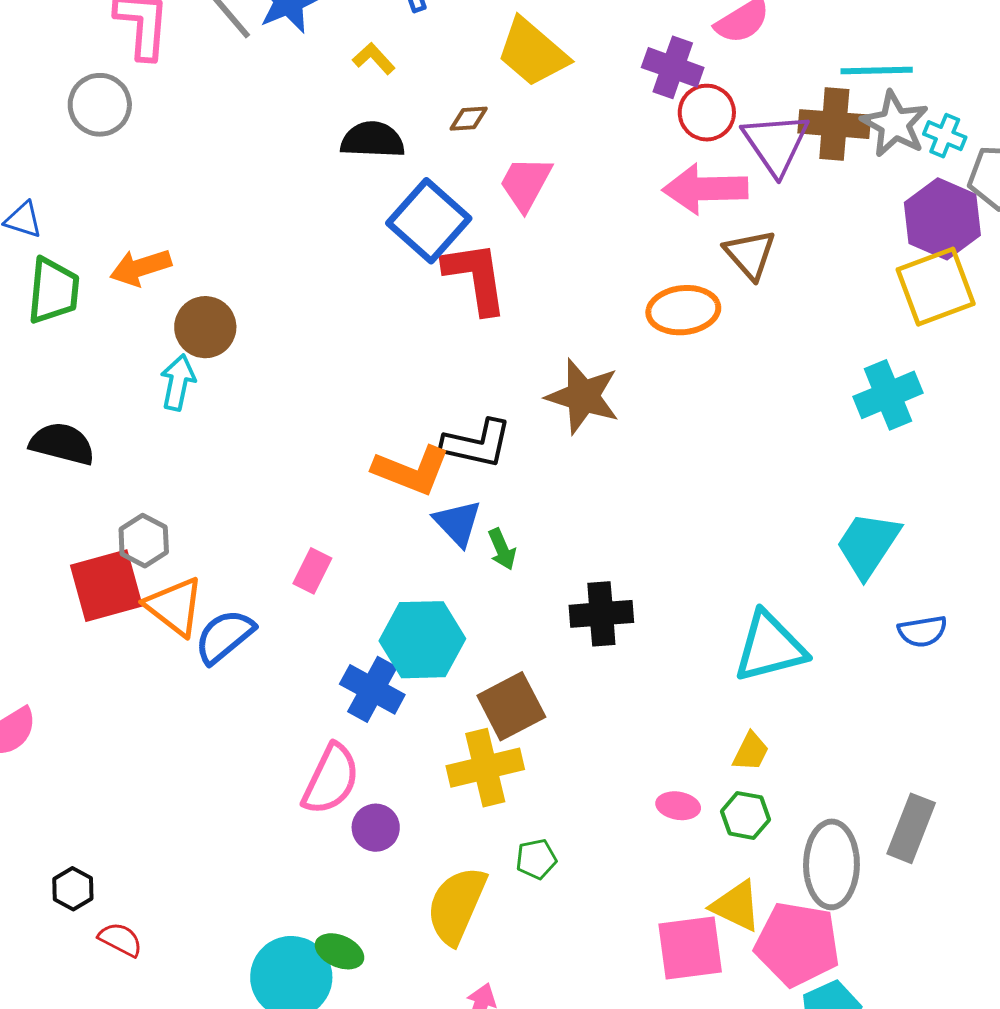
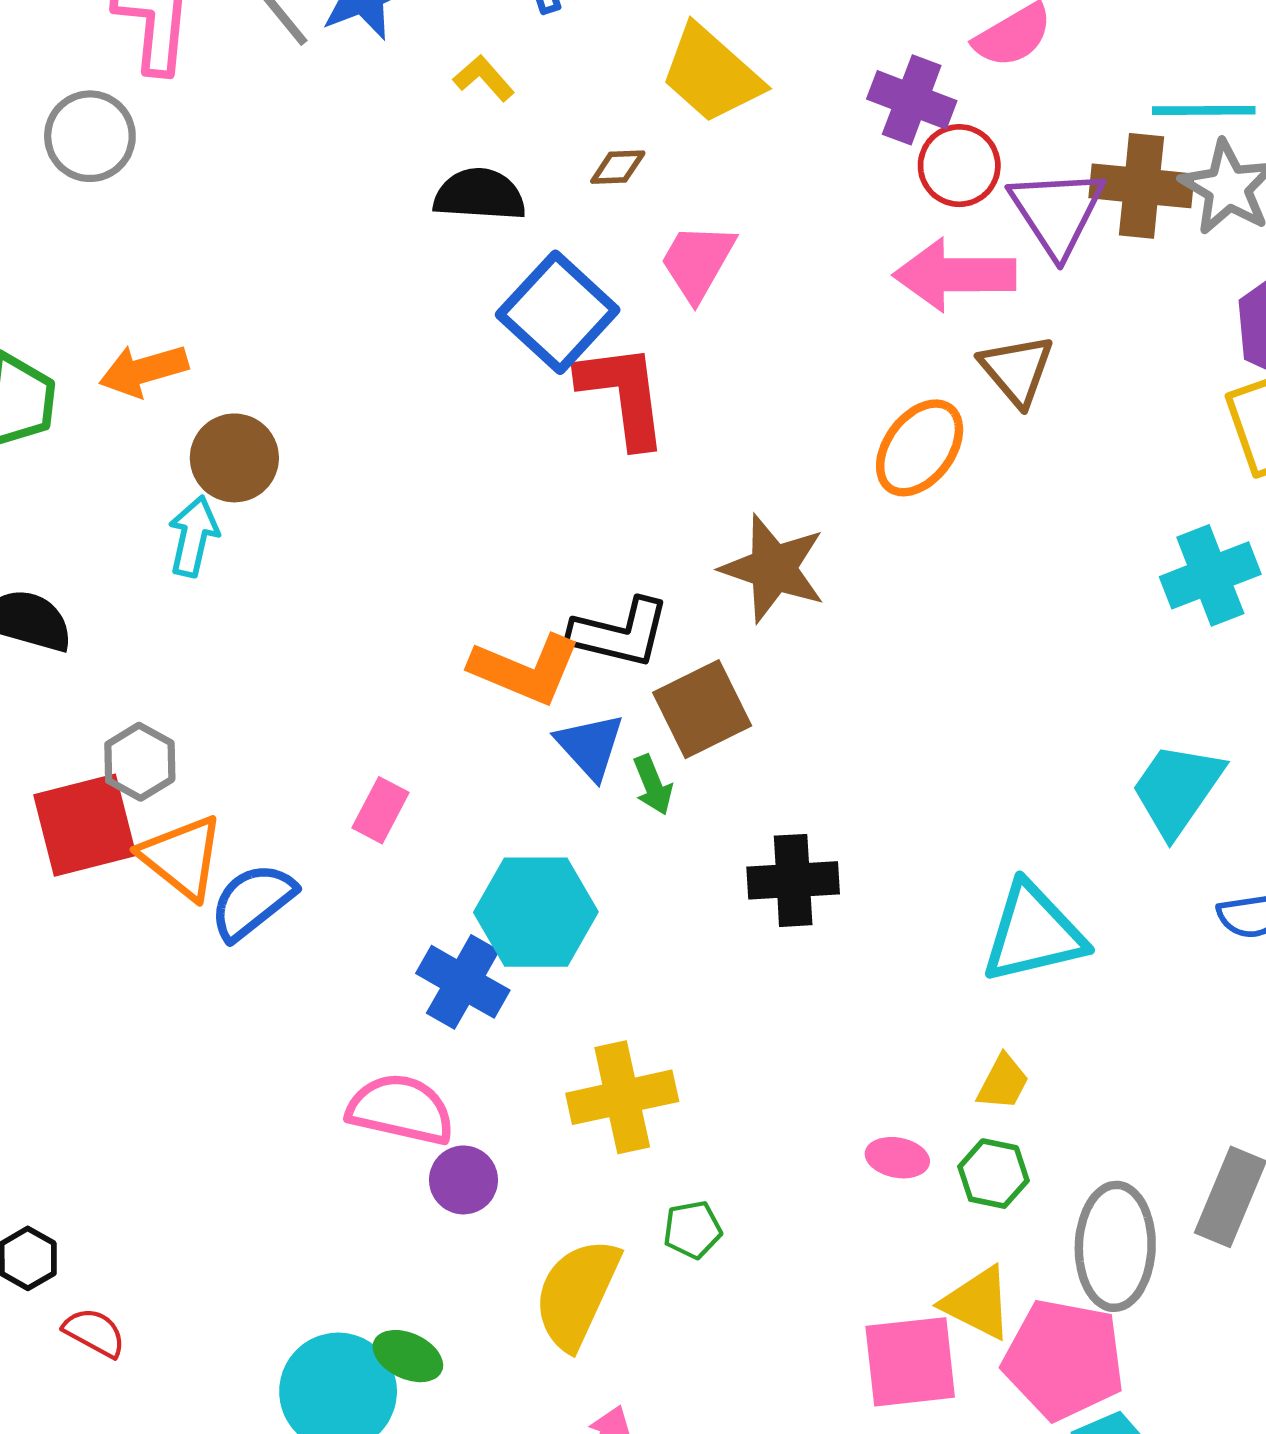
orange ellipse: (683, 310) -> (920, 448), turned -48
brown square: (511, 706) -> (702, 709), moved
pink semicircle: (331, 779) -> (401, 1109), turned -104

